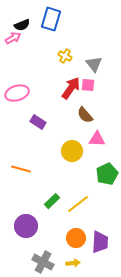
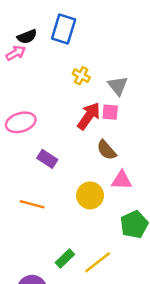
orange line: (21, 169) -> (32, 204), moved

